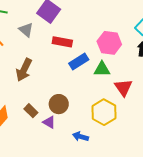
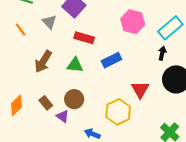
pink hexagon: (109, 43) -> (133, 22), moved
blue rectangle: (79, 62) -> (111, 60), moved
green triangle: (102, 69) -> (75, 65), moved

